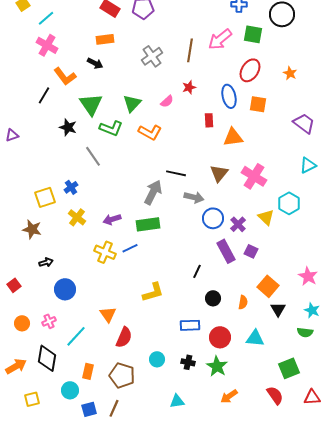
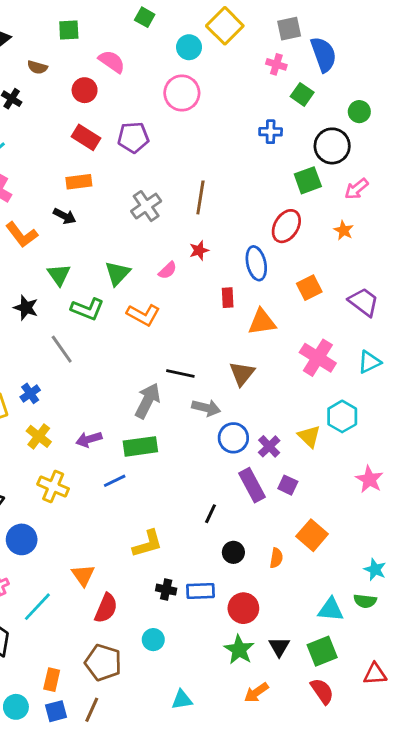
green square: (253, 34) -> (308, 180), moved, turned -30
pink arrow: (220, 39) -> (356, 189), moved, size x0.7
green triangle: (91, 104) -> (59, 275), size x0.7
orange square: (258, 104) -> (309, 288), moved, turned -36
pink cross: (254, 176) -> (318, 358), moved
yellow cross: (105, 252) -> (53, 487), moved
pink star: (308, 276) -> (369, 479), moved
black triangle: (278, 309) -> (279, 647), moved
cyan triangle: (255, 338) -> (331, 610), moved
black cross: (188, 362) -> (166, 590), moved
green square: (289, 368) -> (322, 651), moved
orange rectangle: (88, 371) -> (52, 680), moved
cyan circle: (70, 390) -> (16, 707), moved
red triangle: (312, 397) -> (375, 674), moved

